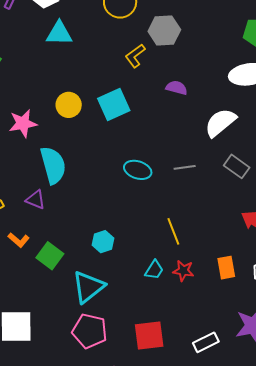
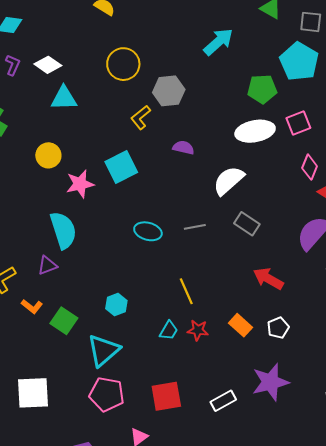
yellow circle: (69, 105) -> (48, 155), moved
pink star: (23, 123) -> (80, 184), moved
purple triangle: (36, 200) -> (47, 265), turned -40
orange rectangle: (226, 268) -> (241, 325), turned -35

